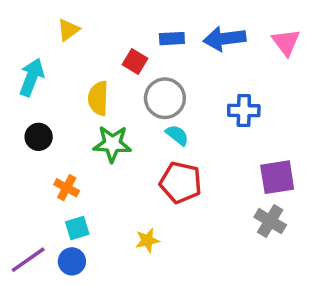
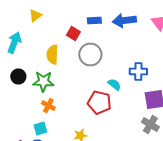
blue cross: (244, 111) -> (138, 72), moved
cyan semicircle: (177, 135) -> (114, 84), moved
green star: (112, 144) -> (43, 82), moved
orange cross: (67, 188) -> (48, 106), moved

